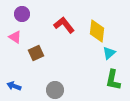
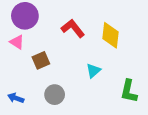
purple circle: (22, 14) -> (25, 16), size x1.5
cyan triangle: (109, 53) -> (93, 71), moved
gray circle: (55, 90) -> (55, 95), moved

